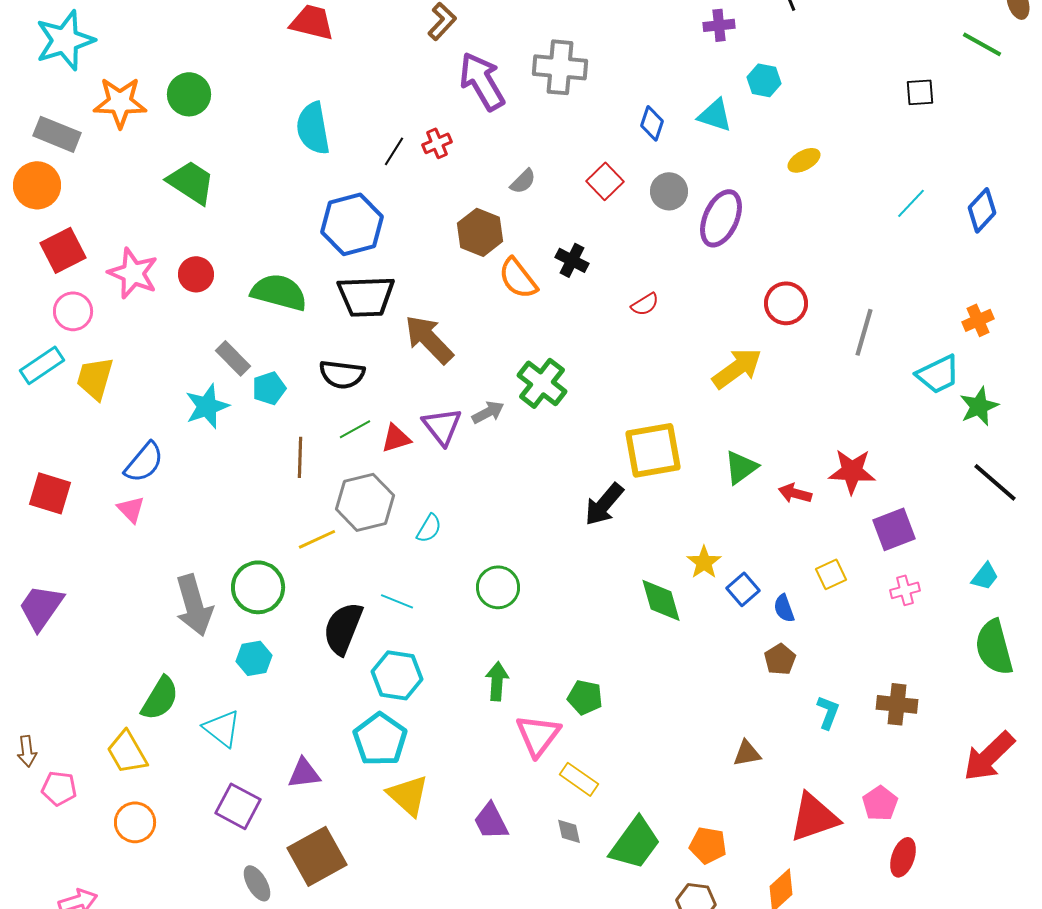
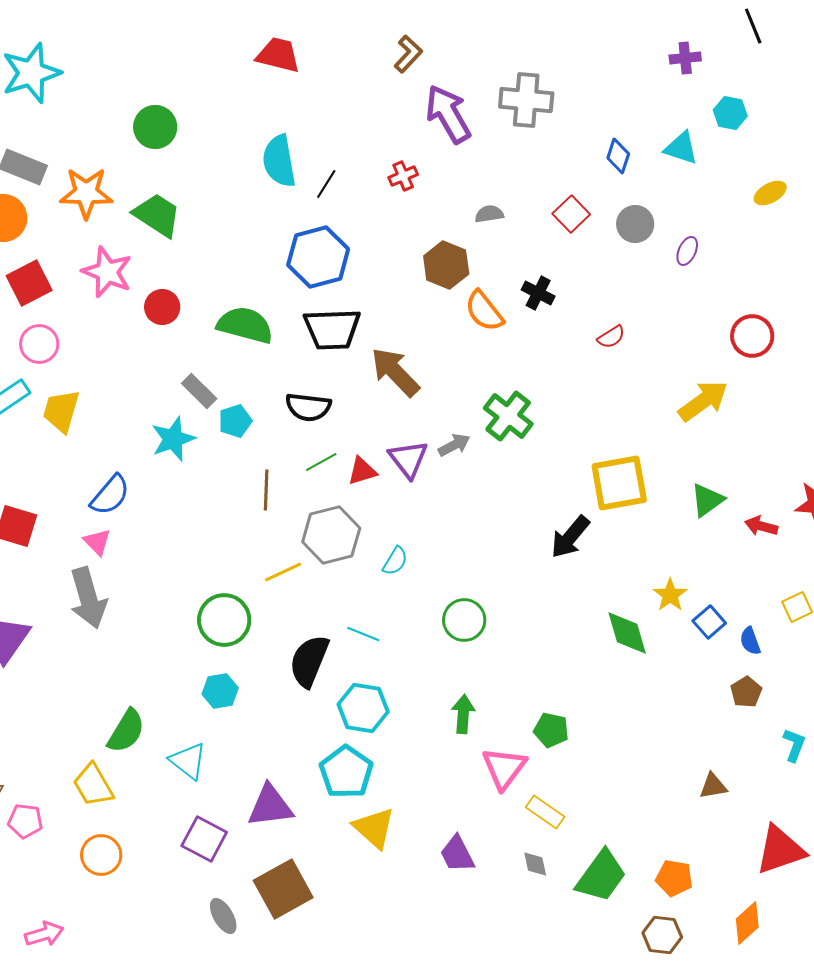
orange star: (120, 102) -> (86, 193), moved
black line: (394, 151) -> (326, 184), moved
gray semicircle: (523, 181) -> (489, 214), turned -144
purple ellipse: (721, 218) -> (687, 251), size x0.5
pink star: (133, 273) -> (107, 272), moved
gray arrow: (194, 605) -> (88, 598), moved
purple triangle: (304, 773) -> (270, 806), size x1.4

